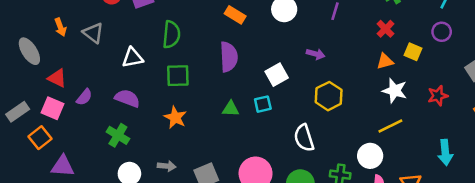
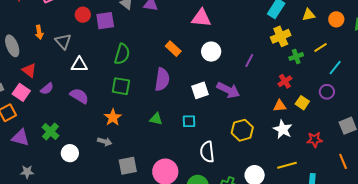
purple arrow: (316, 54) -> (228, 90), size x1.6
white triangle: (133, 58) -> (79, 65), moved
white square: (277, 75) -> (200, 90), moved
yellow hexagon: (329, 96) -> (242, 130), moved
cyan square: (263, 104) -> (189, 121), moved
yellow line: (390, 126) -> (287, 165), moved
green cross: (118, 135) -> (50, 131), moved
gray arrow: (167, 166) -> (105, 142), moved

